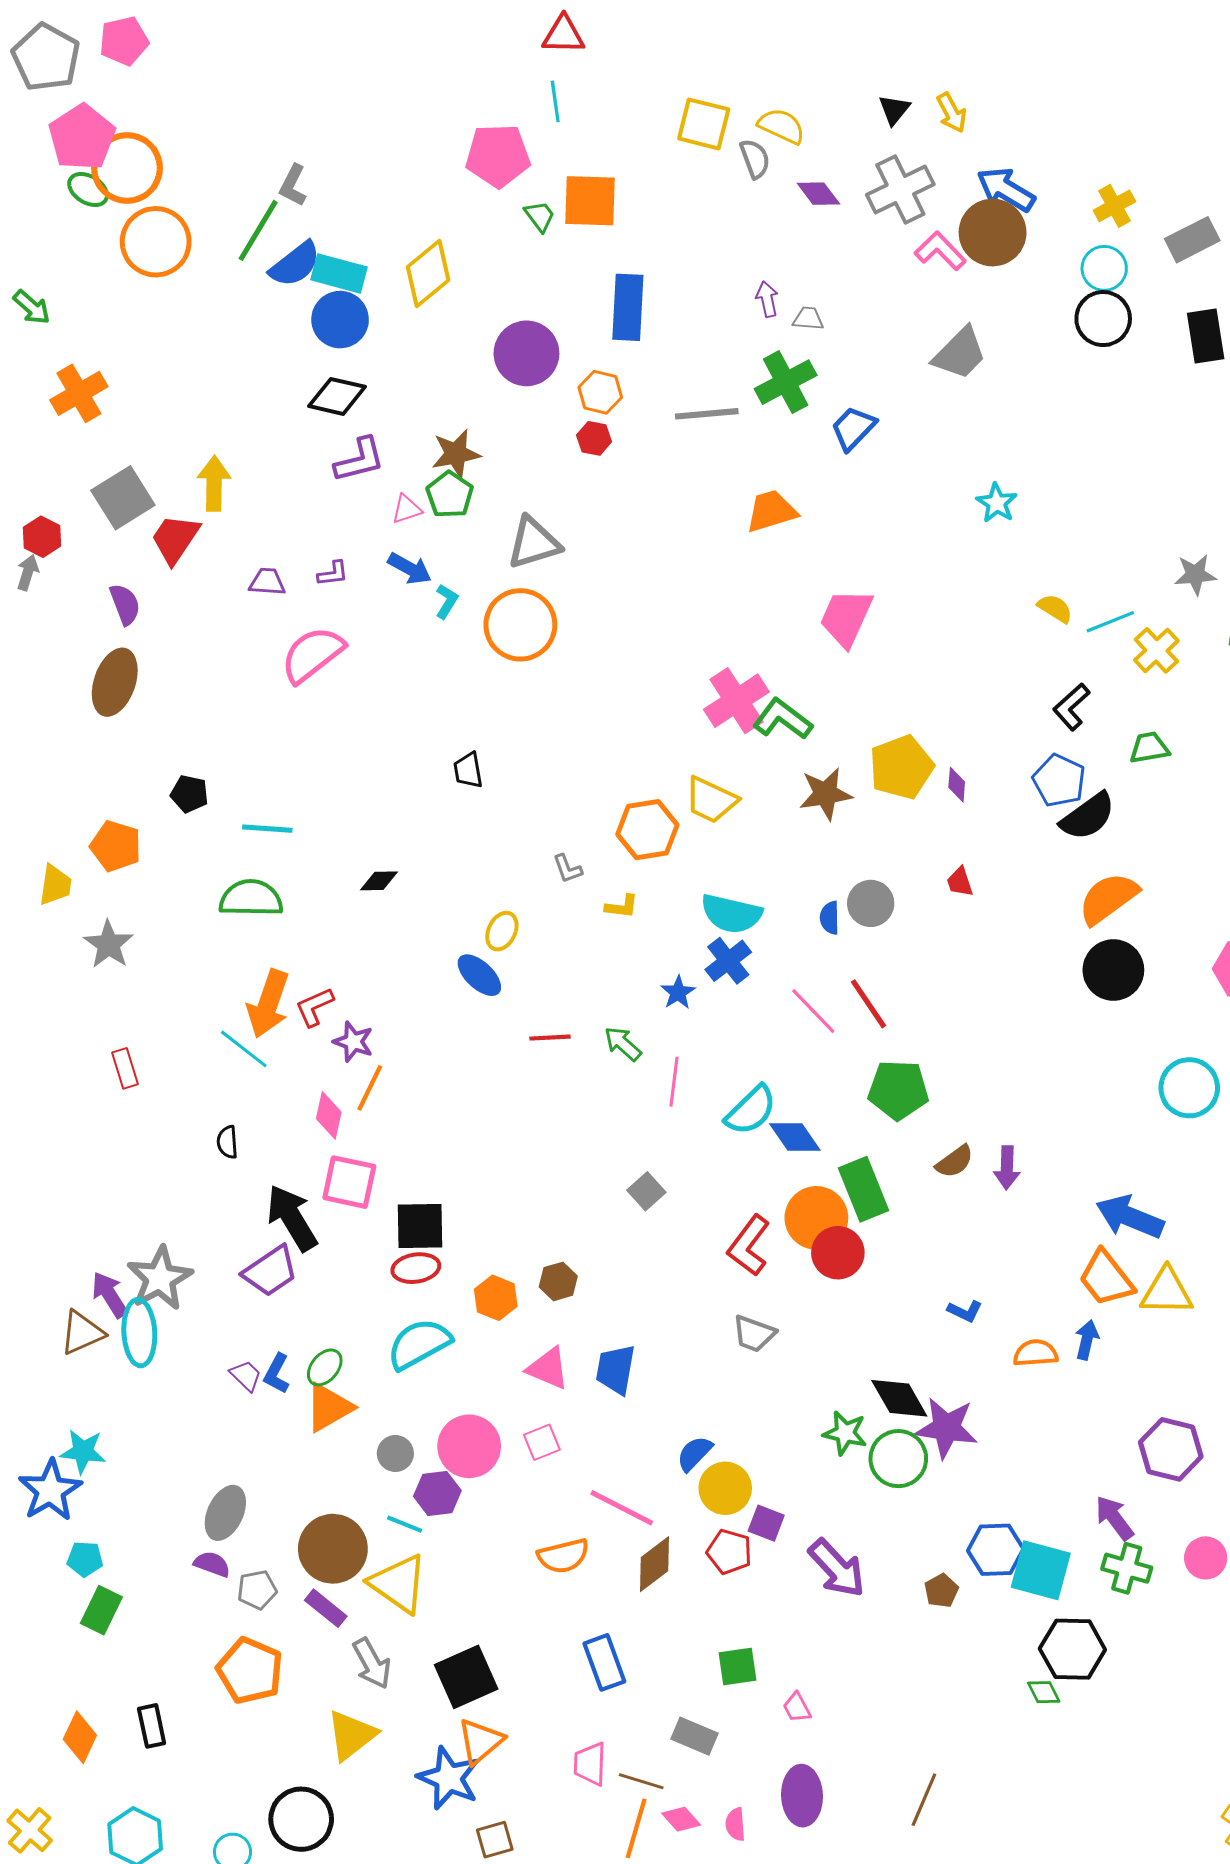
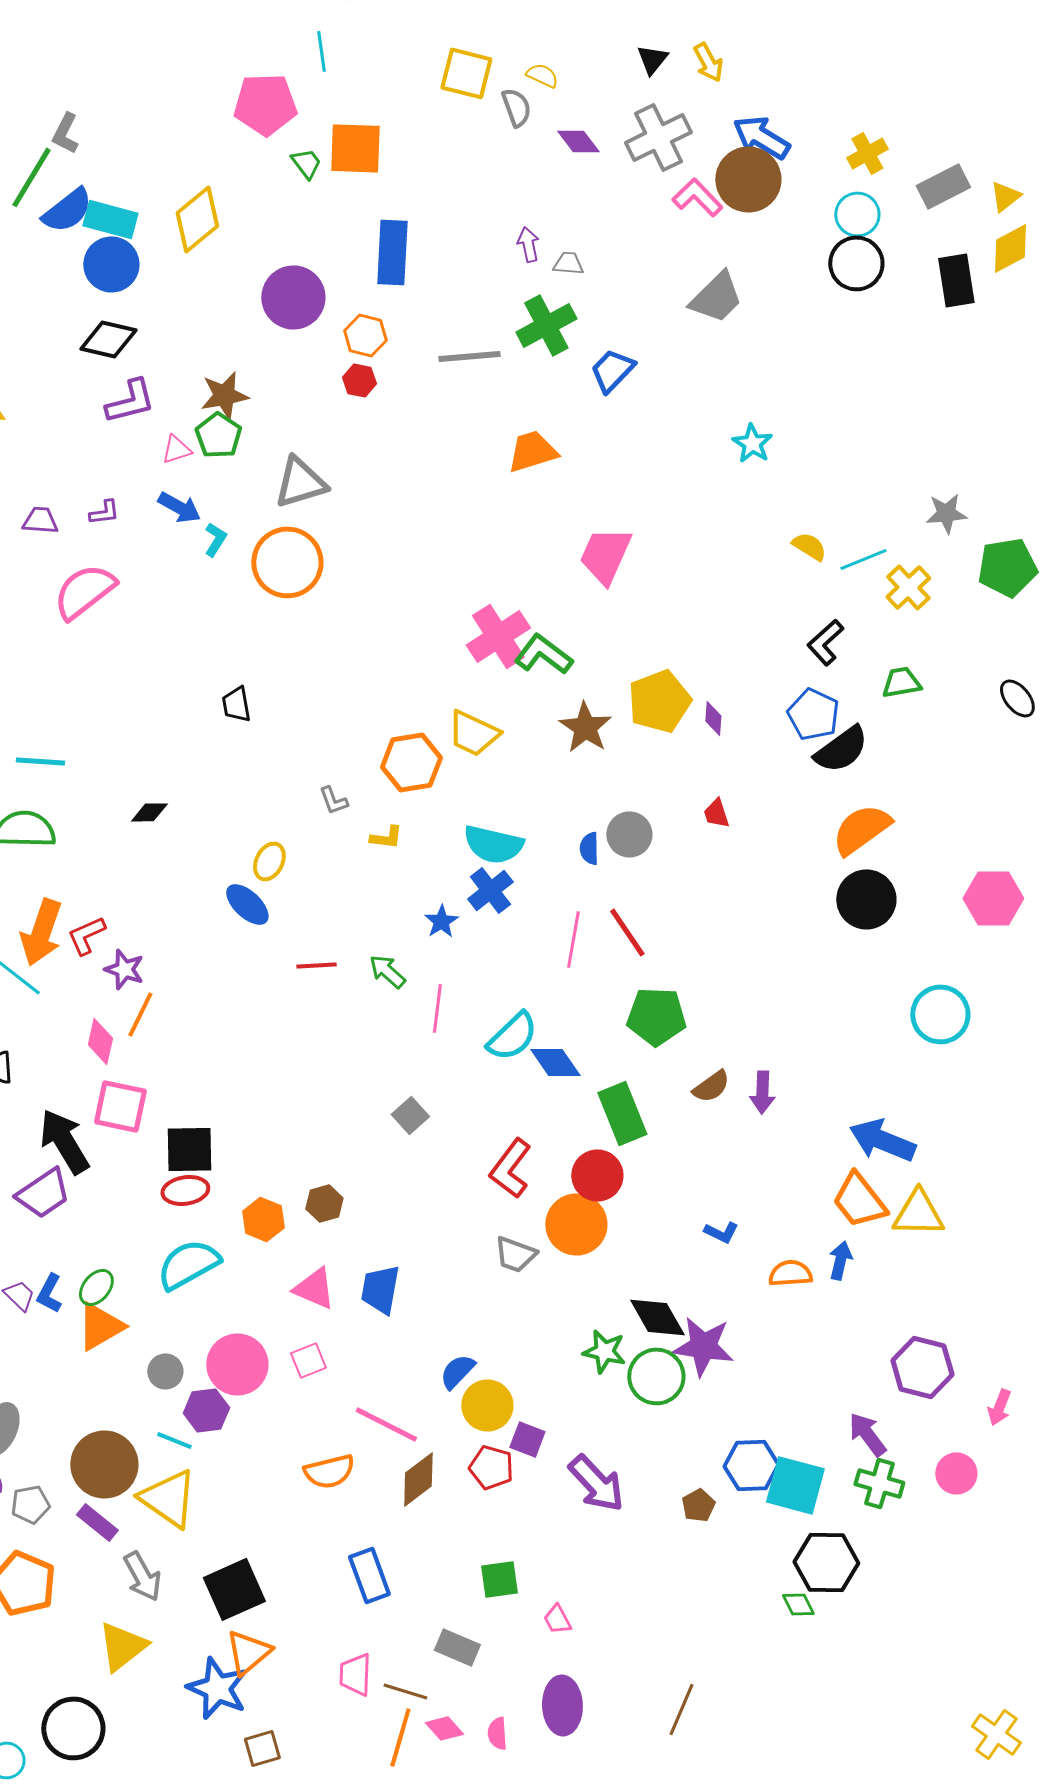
yellow semicircle: (782, 126) -> (542, 75), size x0.7
brown star: (826, 794) -> (585, 727), turned -30
pink line: (813, 1011) -> (573, 939), turned 54
orange circle: (816, 1218) -> (576, 1224), moved

